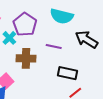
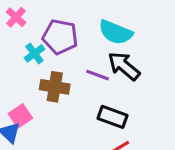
purple pentagon: (25, 24) -> (60, 37), turned -30
black arrow: (86, 39) -> (124, 66), moved

